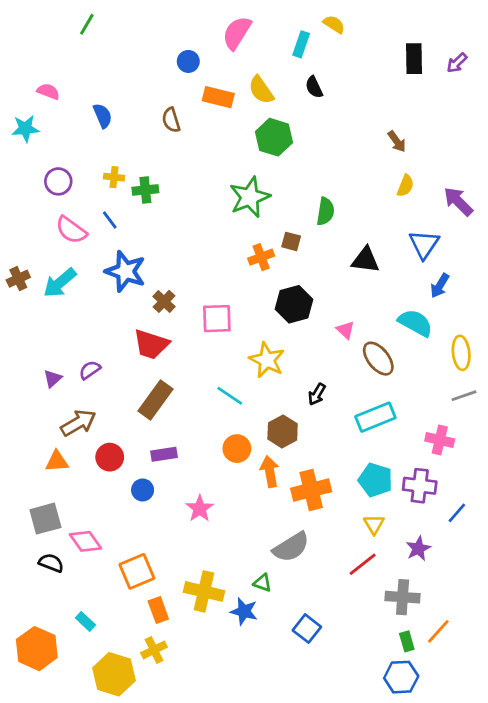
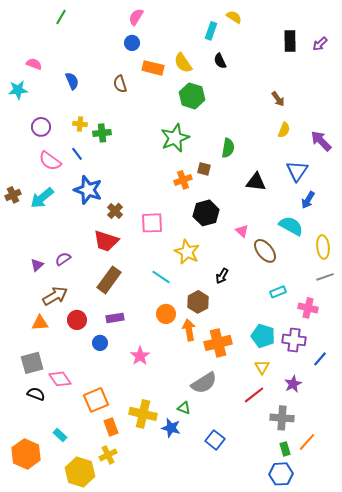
pink semicircle: (237, 33) -> (136, 17), moved, size x0.7
cyan rectangle: (375, 417) -> (278, 292), moved, size x0.6

